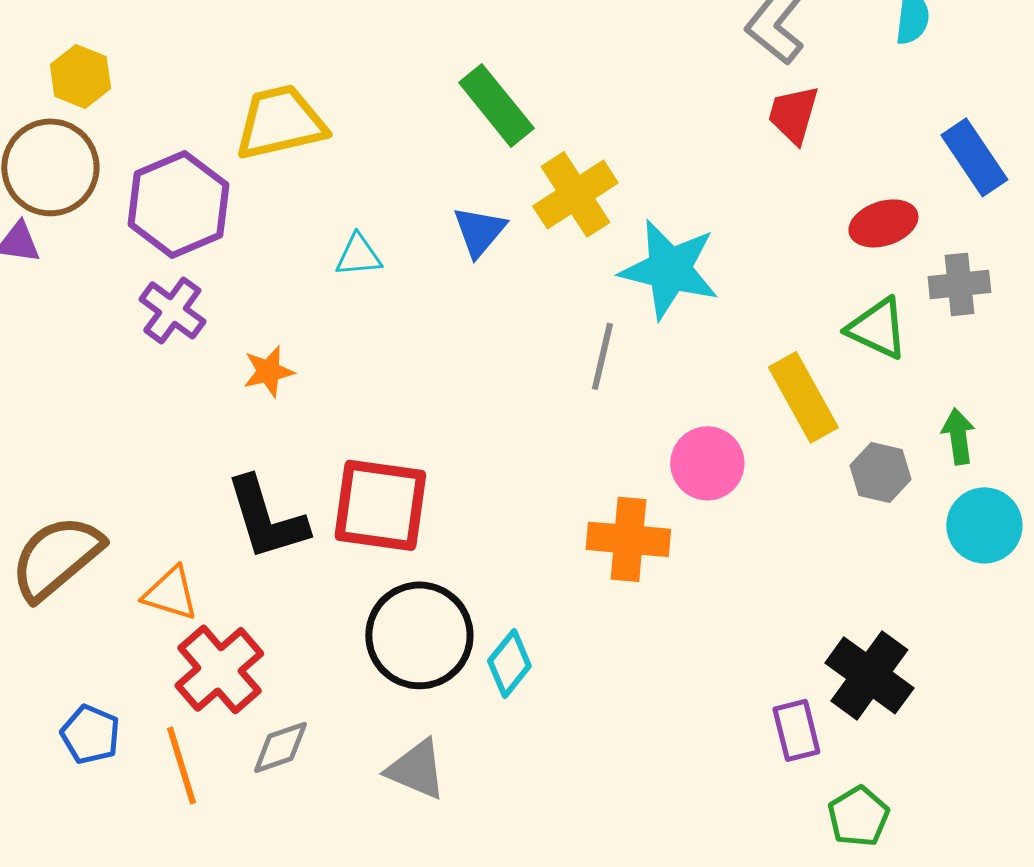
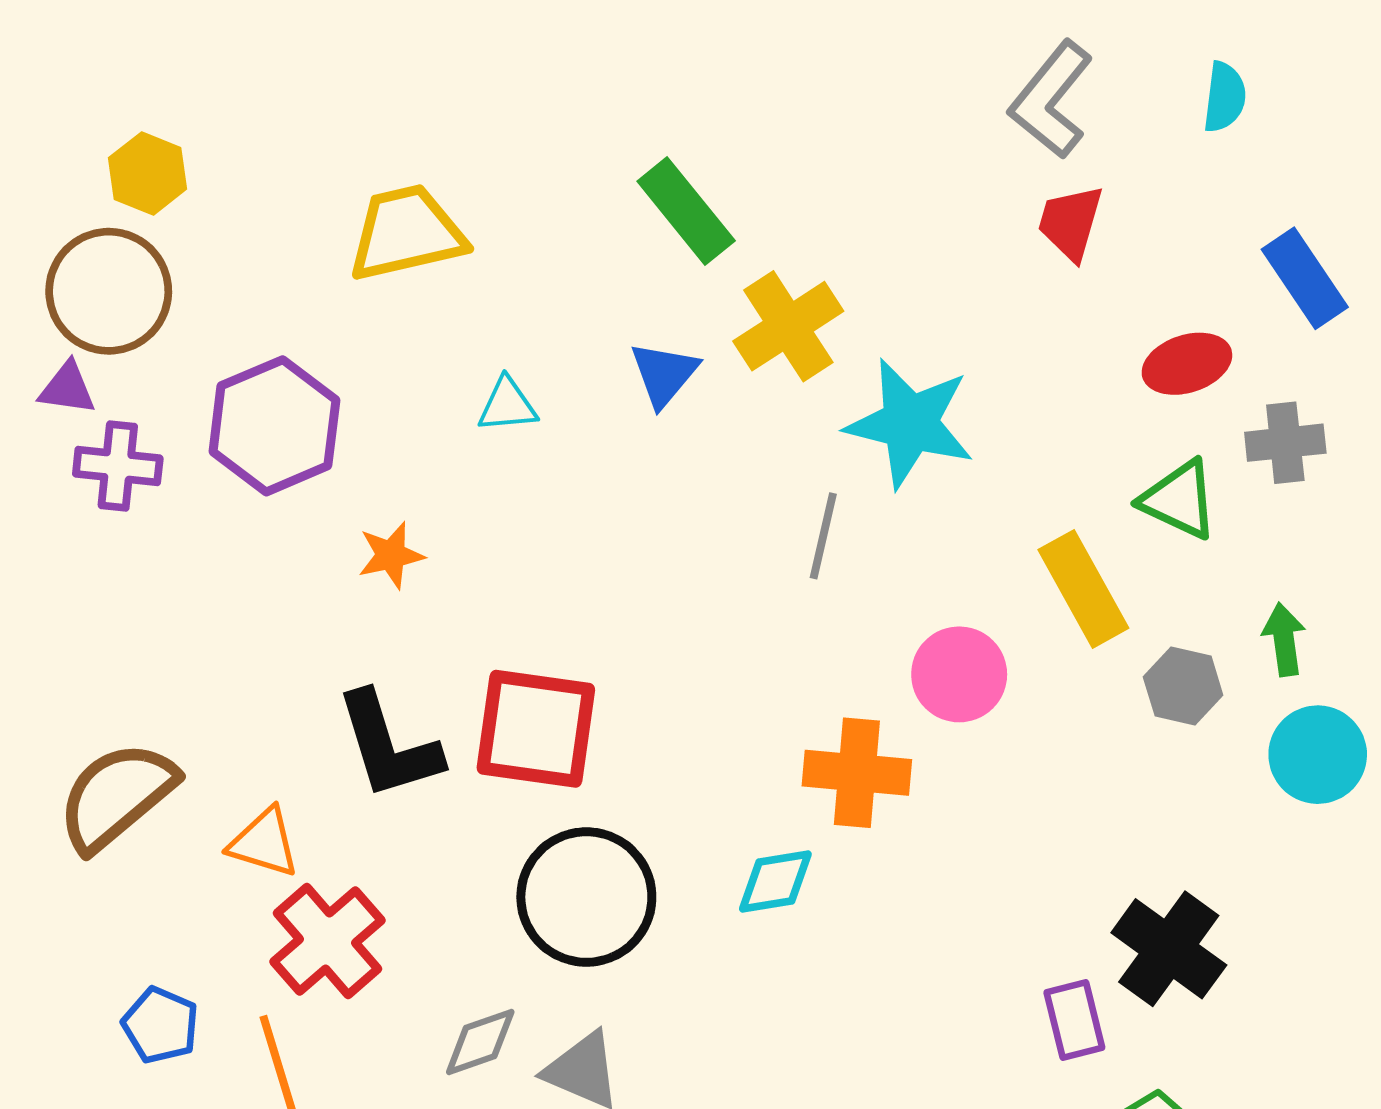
purple hexagon: (178, 204) -> (274, 426), moved
purple cross: (172, 310) -> (118, 466), moved, turned -30
cyan diamond: (509, 663) -> (775, 881), moved, turned 42
gray diamond: (280, 747) -> (480, 1042), moved

